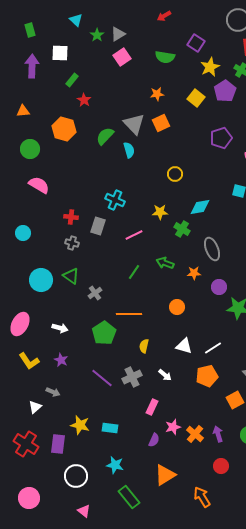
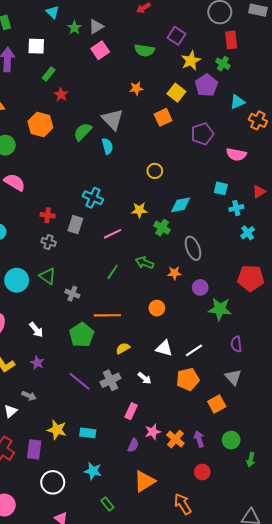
orange square: (161, 123) -> (163, 117), moved
gray cross: (95, 293) -> (72, 294), turned -32
white arrow: (60, 328) -> (36, 330), turned 35
yellow semicircle: (144, 346) -> (123, 348), turned 48
green rectangle: (129, 497) -> (107, 504), size x0.6

